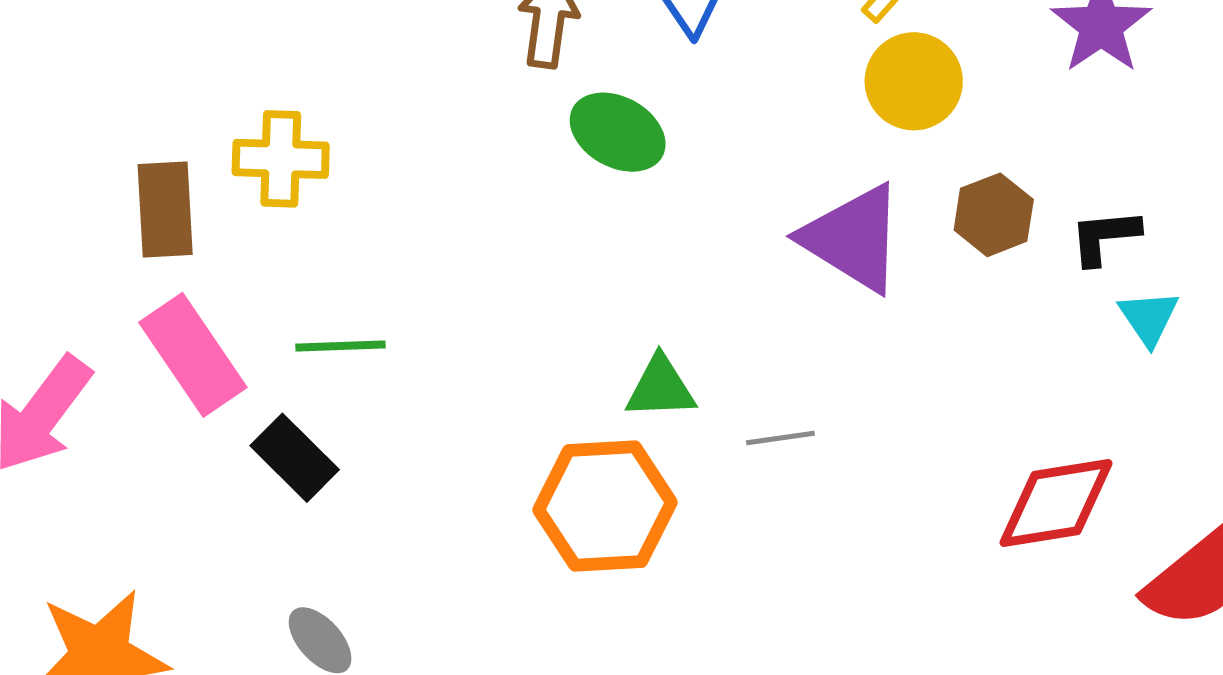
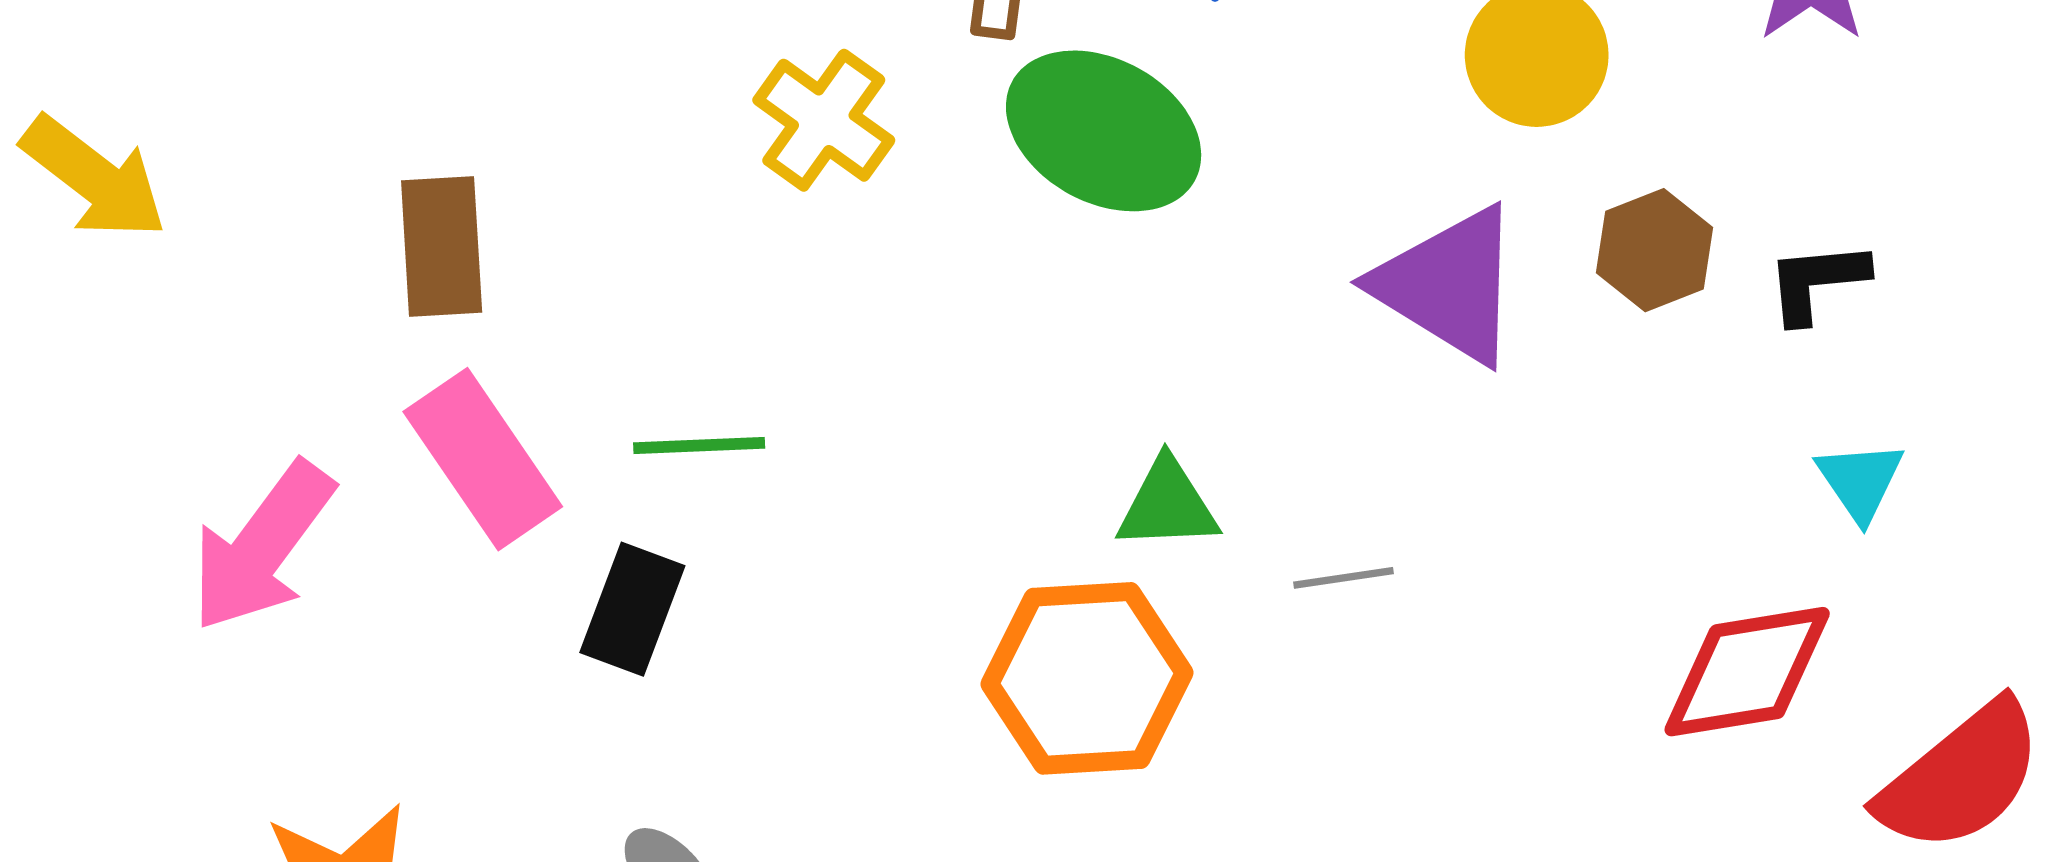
green ellipse: (618, 132) -> (1104, 131), size x1.4
yellow cross: (281, 159) -> (824, 120), moved, turned 34
cyan triangle: (1149, 318) -> (1860, 481), moved
black rectangle: (295, 458) -> (632, 609), turned 66

